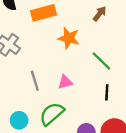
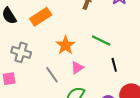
orange star: (69, 38) -> (65, 45), moved, turned -30

